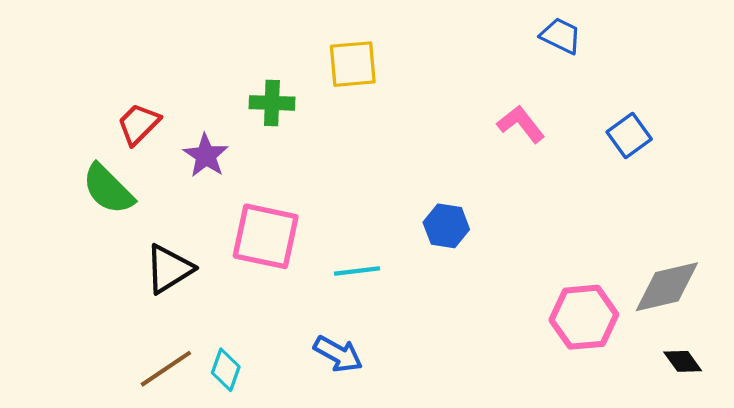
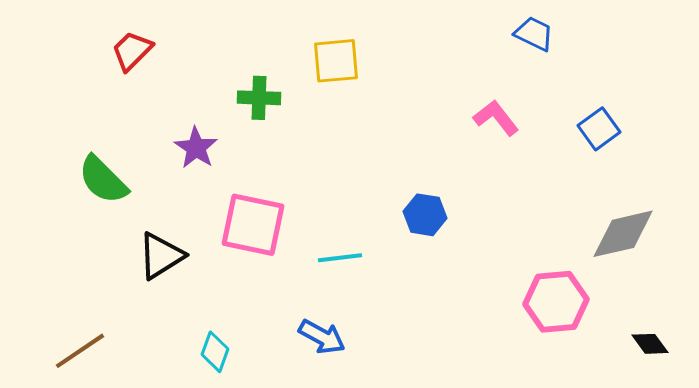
red trapezoid: (139, 124) -> (132, 51), moved
gray diamond: (667, 287) -> (623, 234), moved
brown line: (166, 369) -> (80, 351), moved

